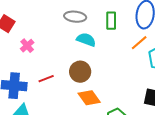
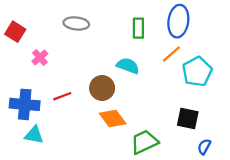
gray ellipse: (75, 17) -> (76, 23), moved
cyan semicircle: (86, 40) -> (128, 66), moved

